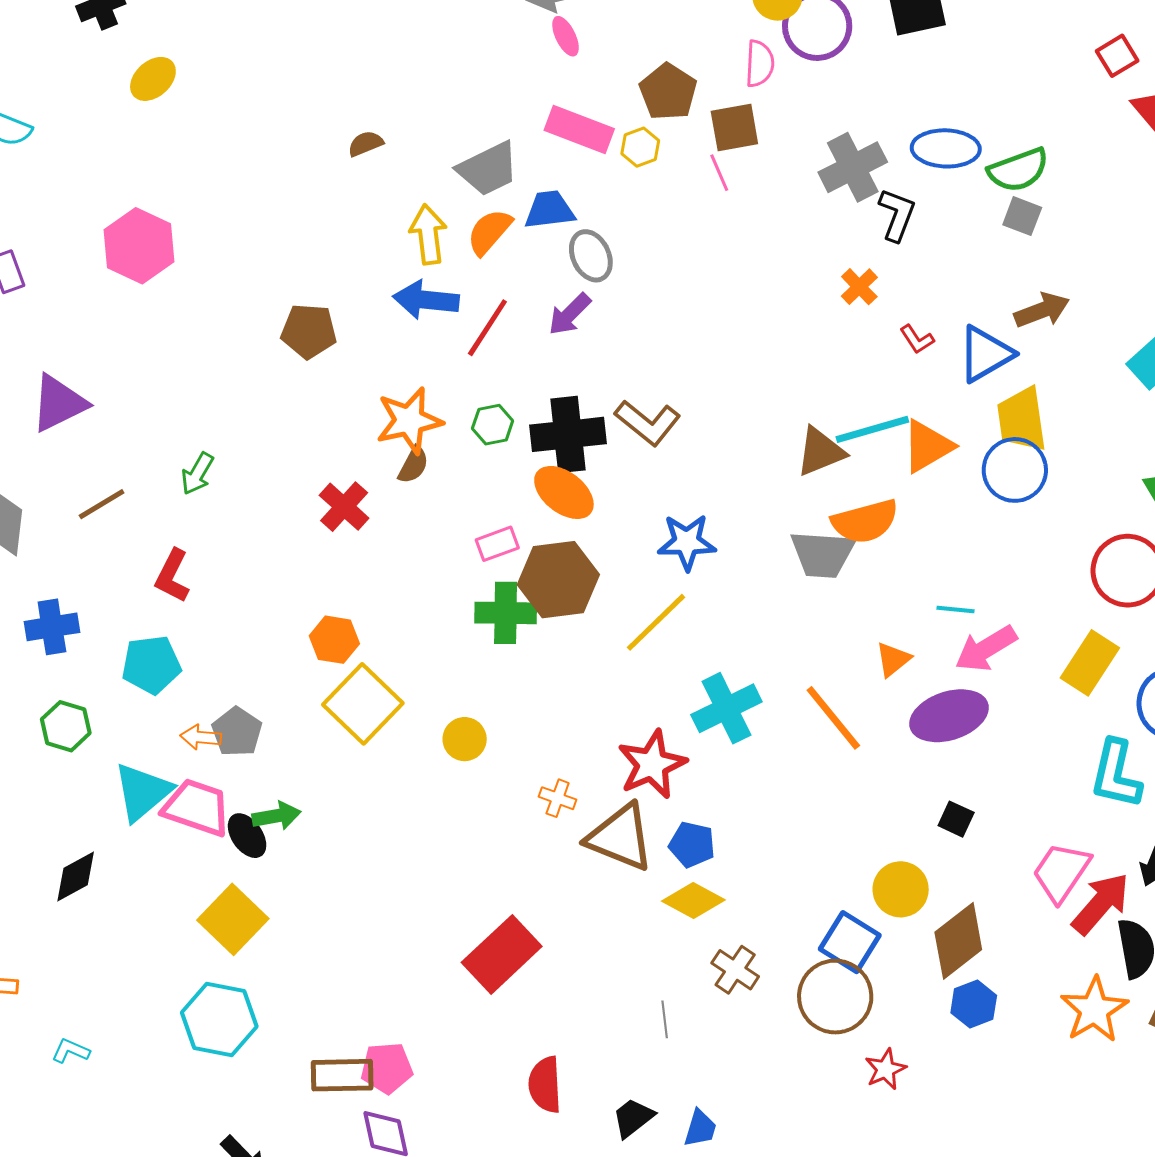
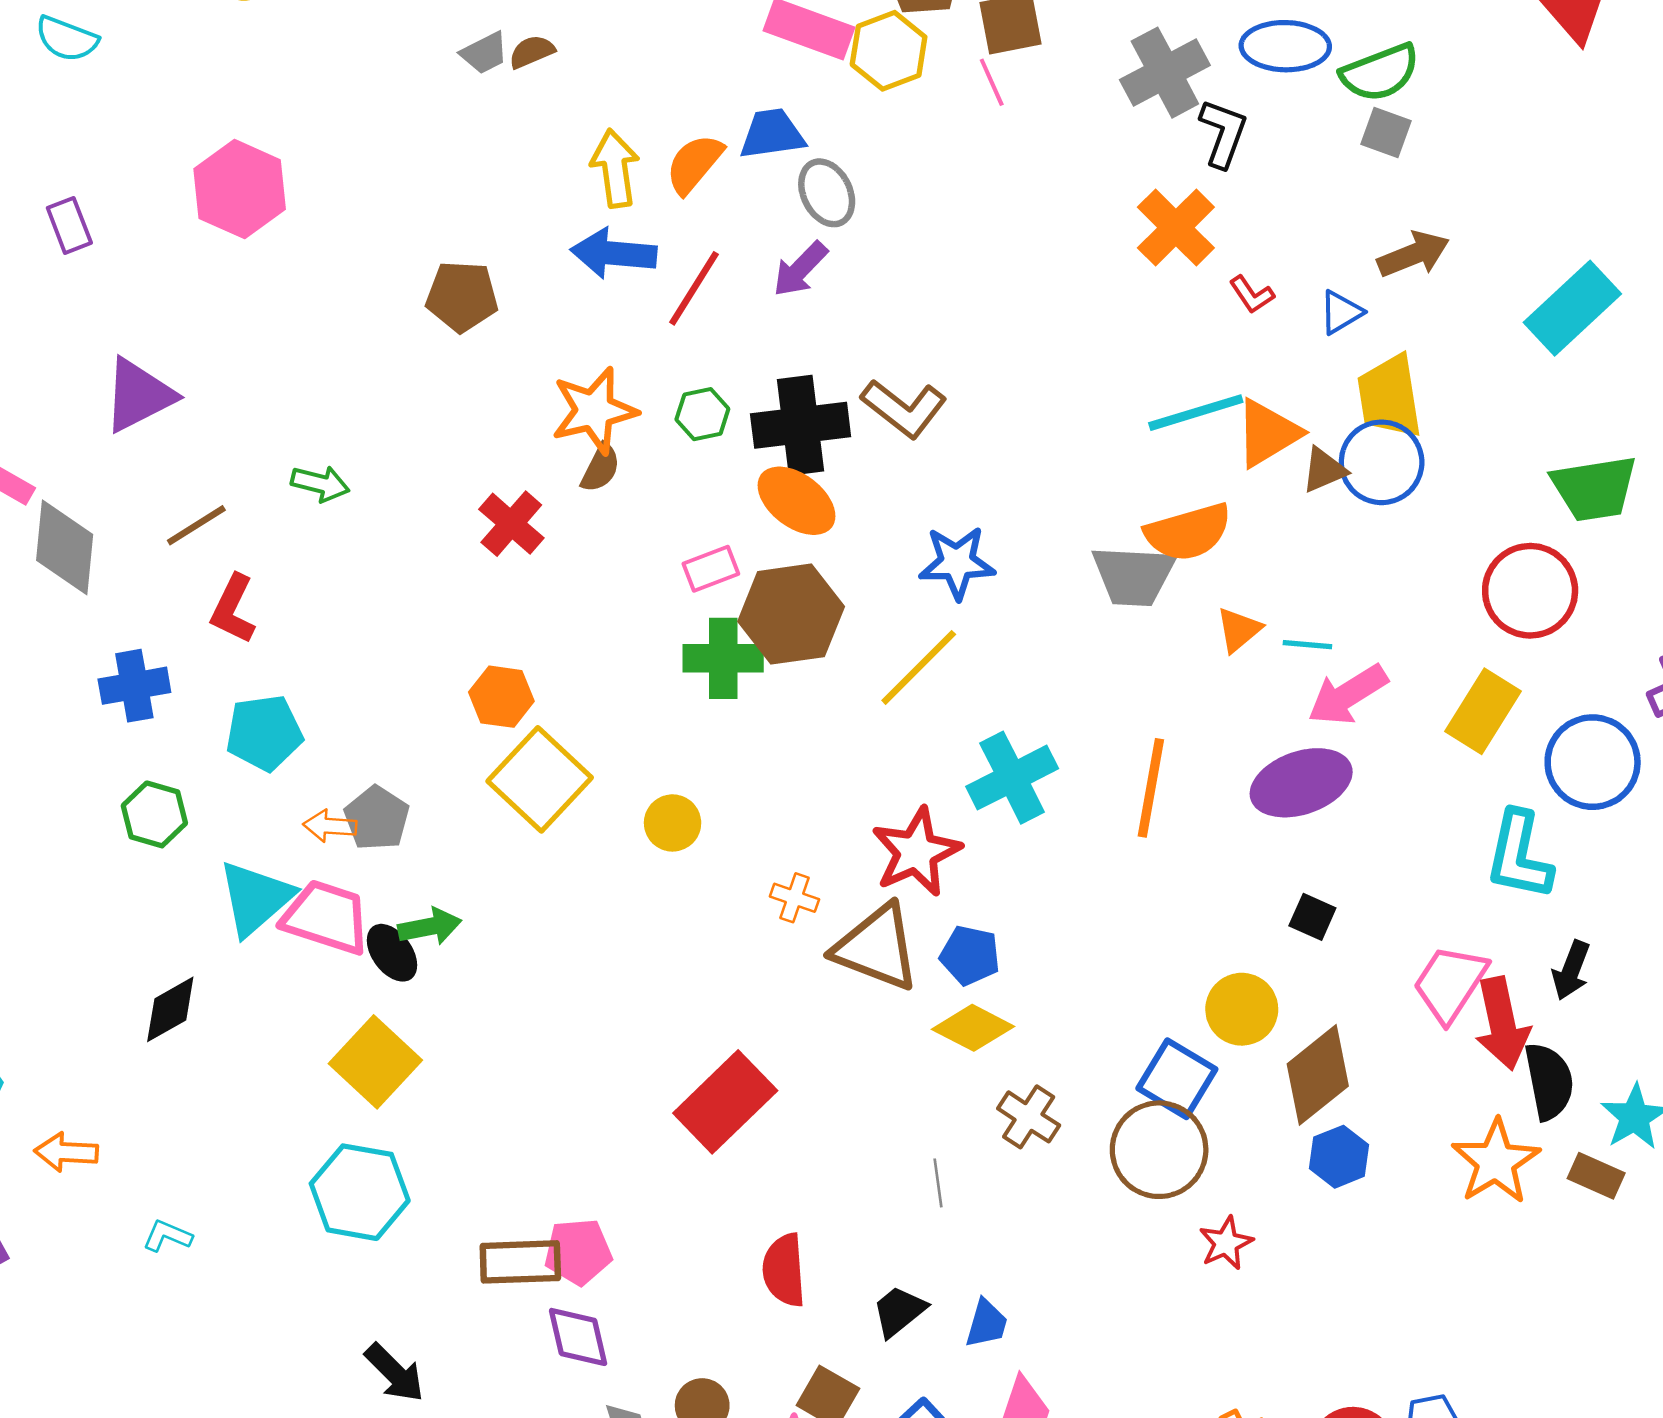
yellow hexagon: (640, 147) -> (889, 51), size x1.5
gray trapezoid: (488, 169) -> (484, 53), moved, size x0.6
orange cross: (859, 287) -> (1176, 228), size x1.6
blue triangle: (985, 354) -> (1341, 312), size x0.6
brown triangle: (820, 452) -> (1324, 470), moved, size x0.7
green arrow: (197, 474) -> (320, 484), turned -105
red L-shape: (172, 576) -> (233, 609), moved
orange triangle: (893, 659) -> (1239, 630), moved
orange line: (833, 718) -> (1151, 788), turned 50
red arrow: (1101, 903) -> (1502, 1023), turned 128

